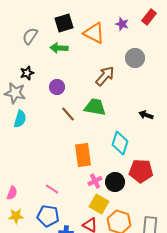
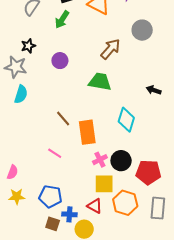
green arrow: (59, 48) -> (62, 19), turned -60
brown line: (68, 114) -> (63, 119), moved
red pentagon: (141, 171) -> (148, 172), moved
pink line: (52, 189) -> (55, 153), moved
yellow square: (99, 204) -> (104, 184), turned -30

